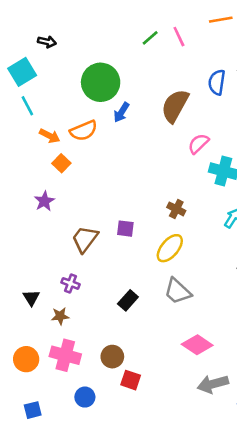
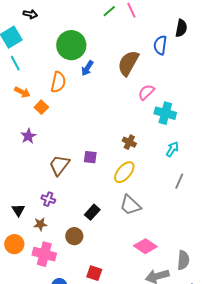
orange semicircle: (84, 131) -> (58, 82), turned -55
orange arrow: (50, 136) -> (22, 92), moved
brown circle: (112, 357) -> (74, 236), moved
orange circle: (26, 359) -> (14, 244), moved

